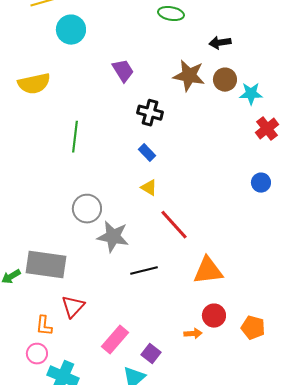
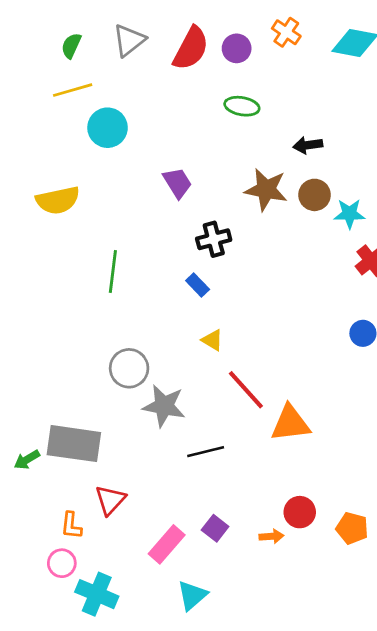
black cross: (150, 113) -> (214, 239), turned -30
blue rectangle: (147, 153) -> (198, 285), moved
orange triangle: (208, 271) -> (290, 423), moved
purple square: (151, 354) -> (215, 528), moved

